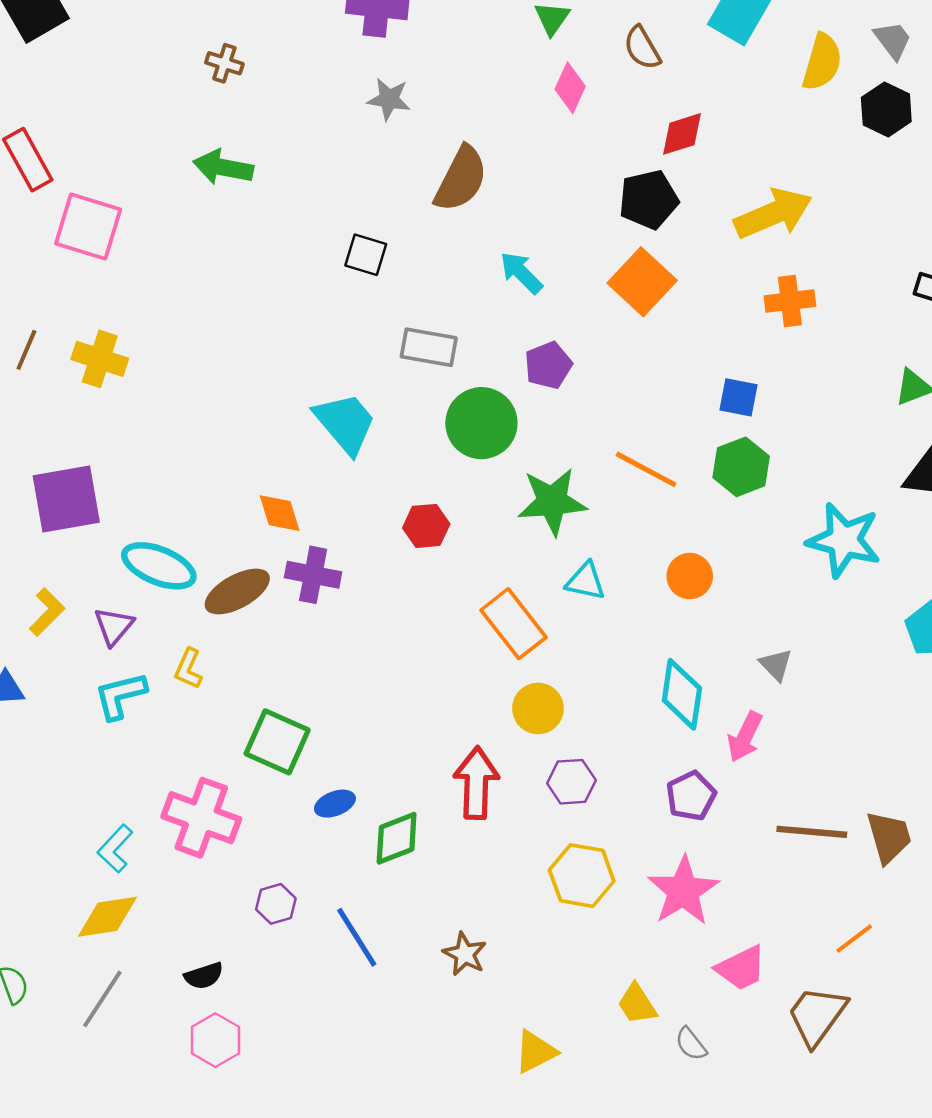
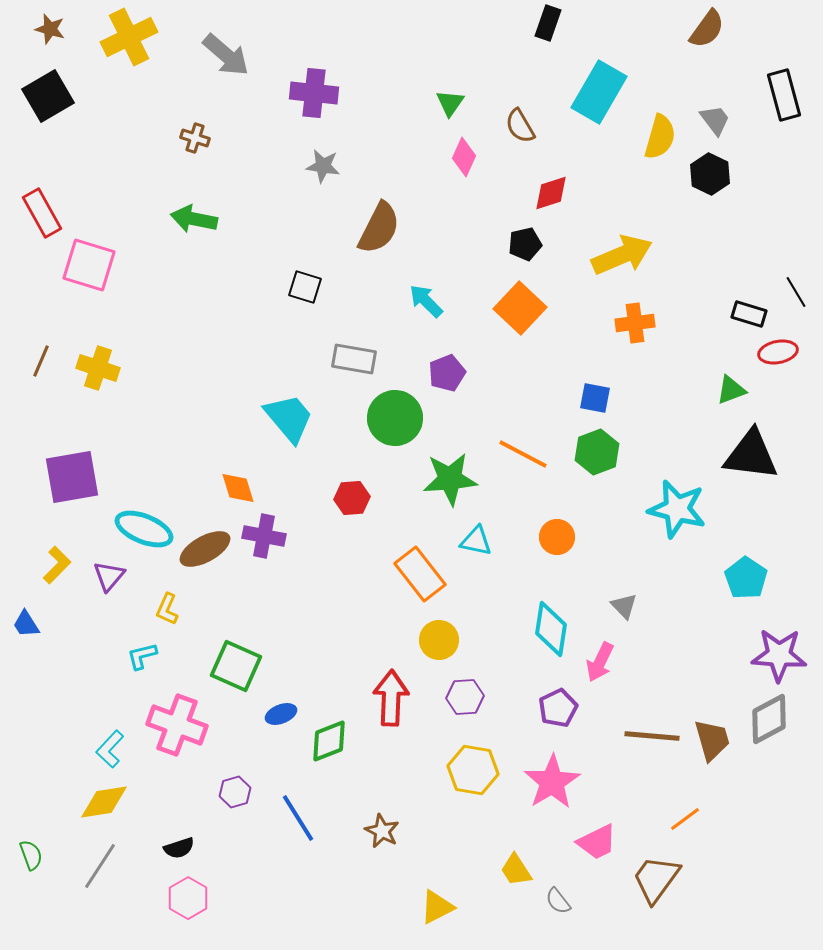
black pentagon: (649, 199) -> (525, 244), size x0.7
cyan L-shape: (120, 696) -> (142, 656), moved, size x0.7

